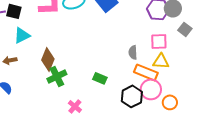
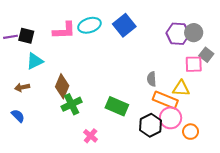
pink square: (159, 41) -> (194, 64), moved
green rectangle: (100, 78) -> (117, 106), size x1.5

